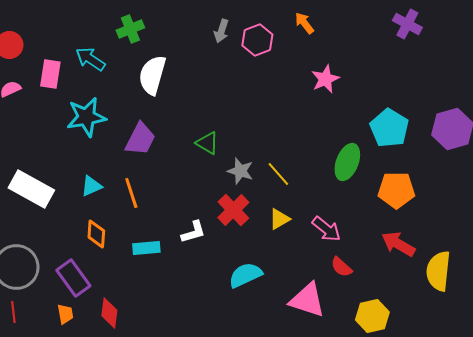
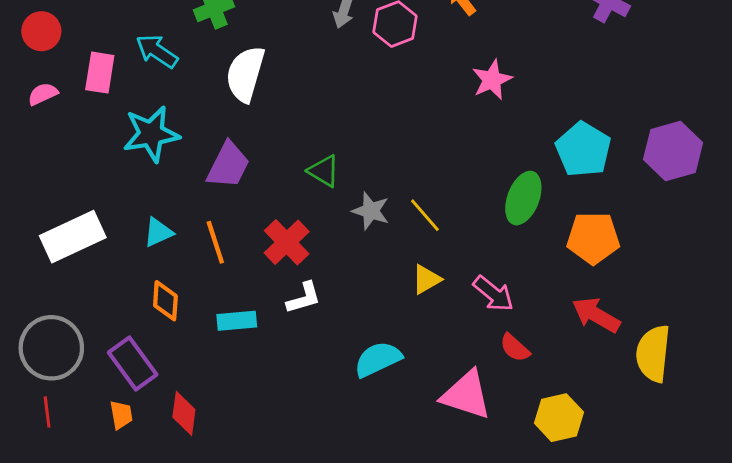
white rectangle: (31, 189) -> (73, 237), turned -54
red cross: (233, 210) -> (287, 242), moved

